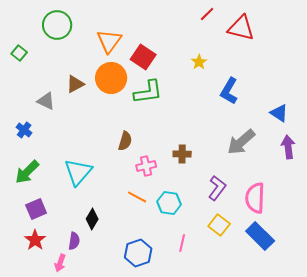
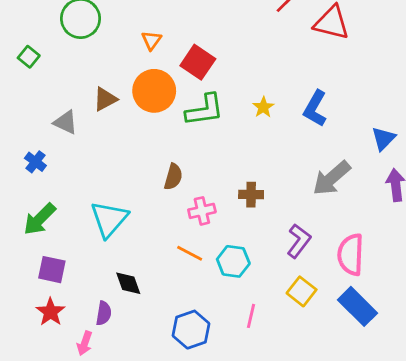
orange triangle: (109, 41) -> (151, 40), size x0.6
yellow star: (199, 62) -> (263, 107), moved
blue triangle: (279, 113) -> (383, 139), turned 42
purple square: (36, 209) -> (52, 270), turned 35
black diamond: (92, 219) -> (128, 283), turned -50

